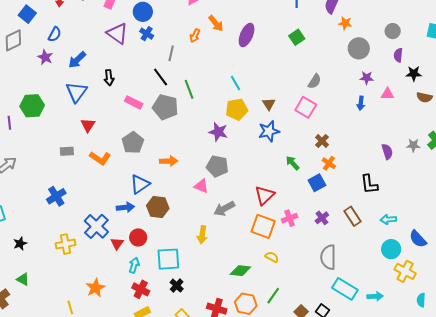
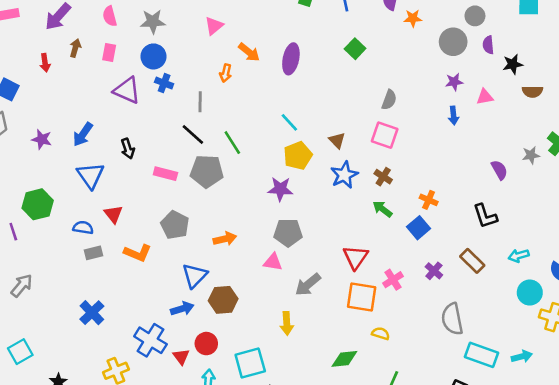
blue semicircle: (55, 34) -> (83, 228), moved, turned -98
gray circle: (359, 48) -> (453, 42), moved
brown cross: (322, 141) -> (383, 177), moved

